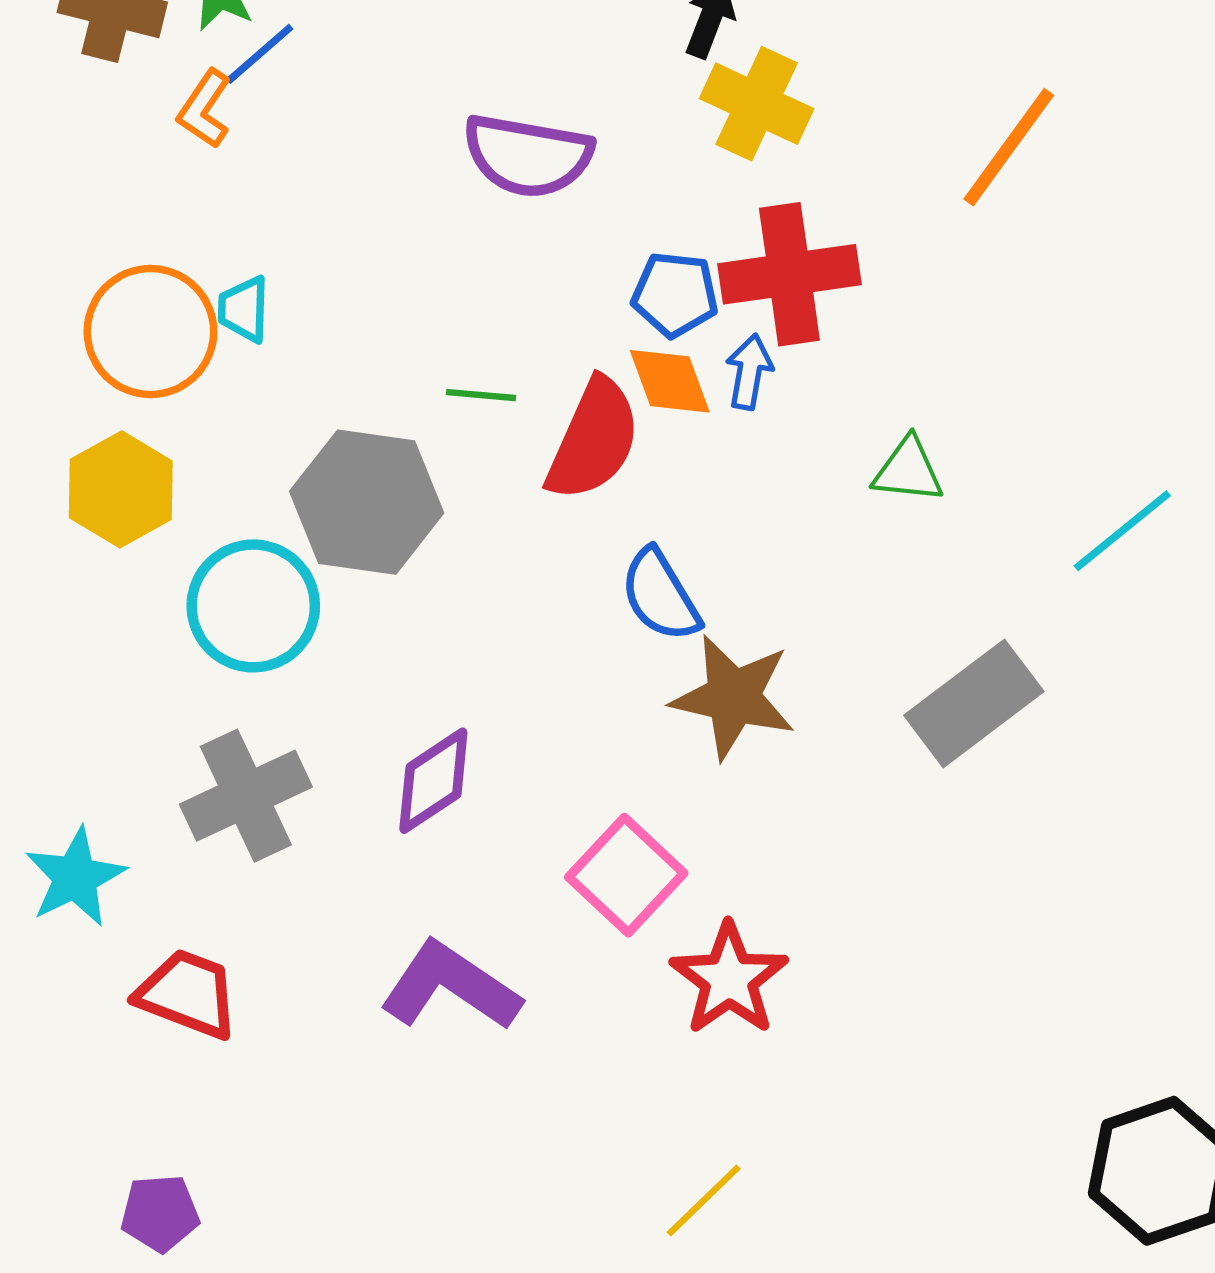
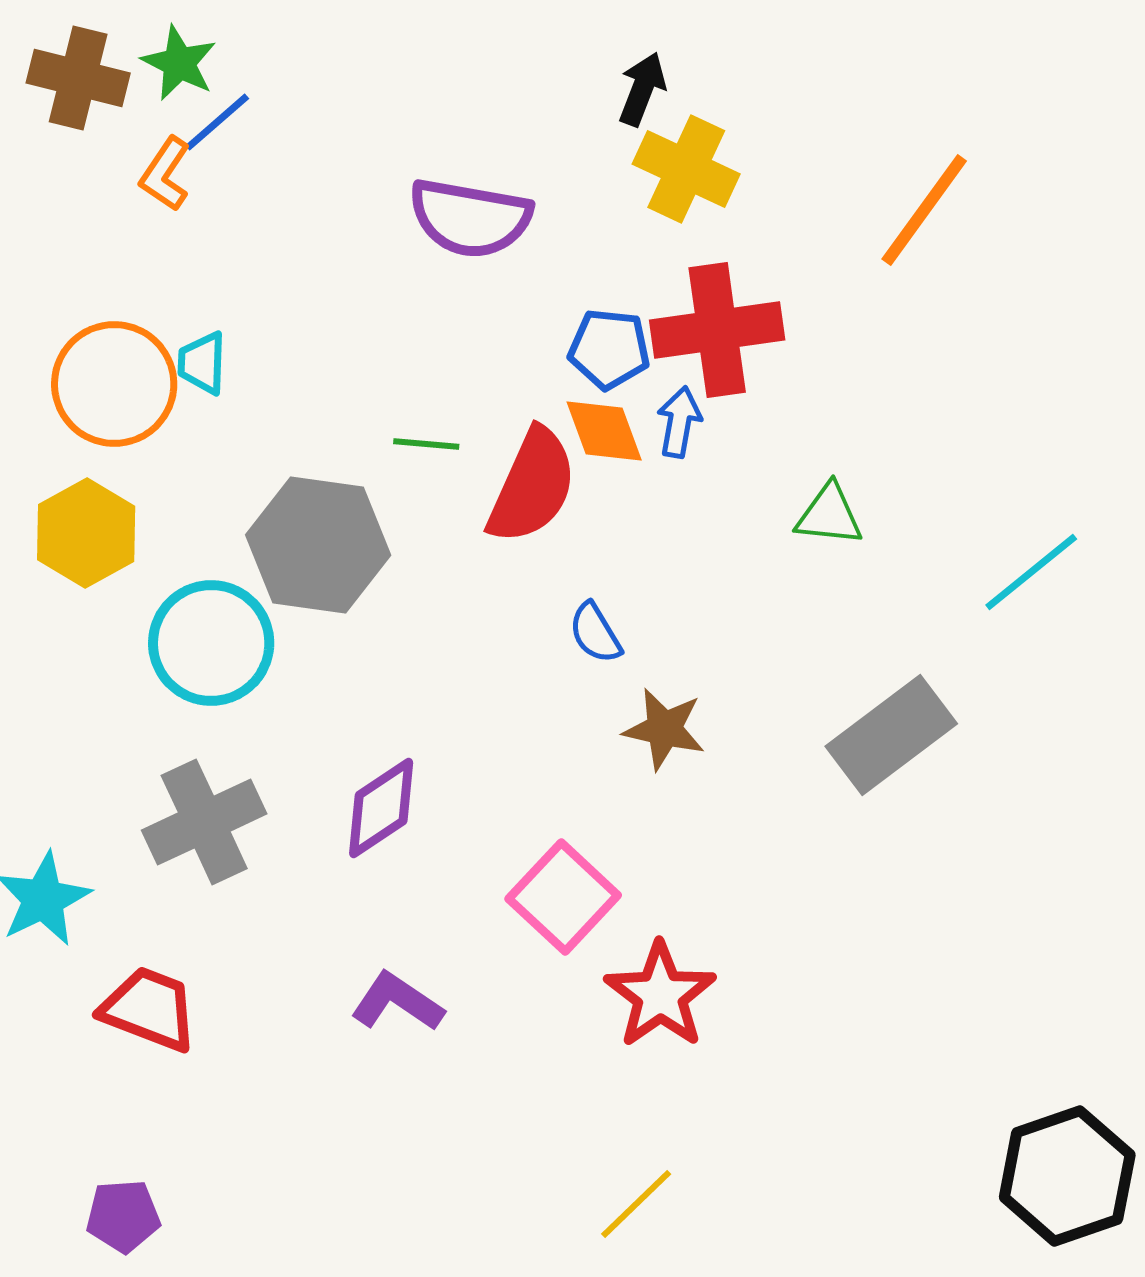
blue semicircle: (660, 595) -> (595, 633), size x0.7
brown star: (733, 697) -> (664, 729), size x0.7
purple L-shape: (450, 986) -> (397, 1002), size x0.7

